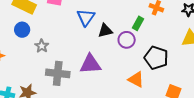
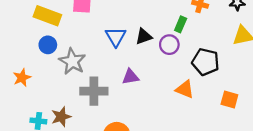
blue triangle: (86, 17) -> (116, 37), moved
gray star: (42, 46) -> (72, 61), size x1.6
purple triangle: (90, 64) -> (130, 77), size x0.7

